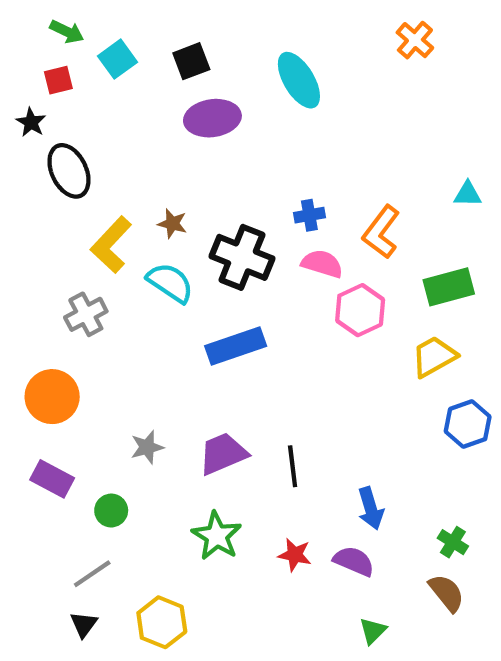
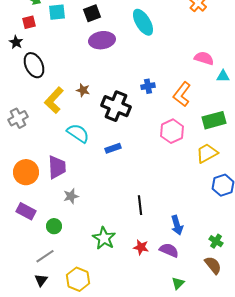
cyan square: (117, 59) -> (57, 12), turned 30
pink semicircle: (322, 264) -> (204, 58), moved
cyan semicircle: (170, 283) -> (78, 133), moved
gray cross: (86, 314) -> (18, 118), moved
blue rectangle: (236, 346) -> (113, 148), size x0.6
purple trapezoid: (223, 454) -> (57, 167), moved, turned 110

